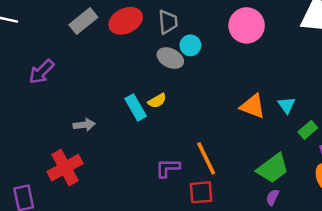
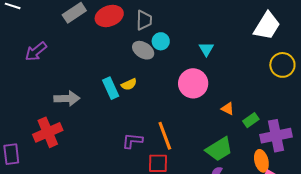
pink circle: (247, 25) -> (193, 83), moved
cyan triangle: (287, 105) -> (206, 49), moved
orange triangle: (253, 106) -> (228, 109), moved, size x0.6
gray arrow: (84, 125) -> (67, 98), size x1.4

